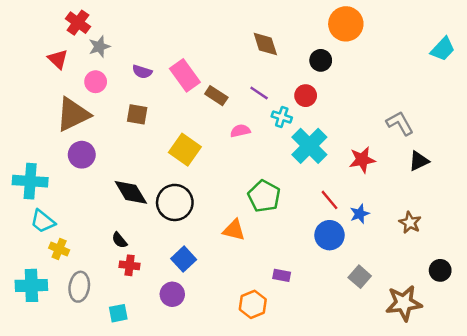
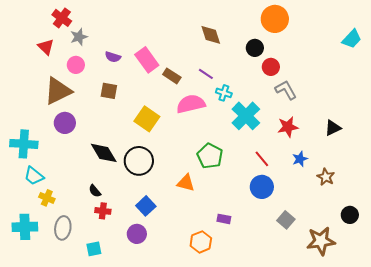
red circle: (306, 96) -> (271, 67), moved
gray L-shape: (400, 123) -> (286, 90), moved
pink semicircle: (240, 131) -> (191, 104), size x1.8
blue star: (360, 214) -> (300, 159), moved

